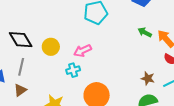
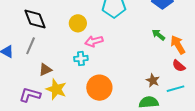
yellow circle: (51, 47) -> (78, 23), moved
brown triangle: (20, 90) -> (45, 70), moved

